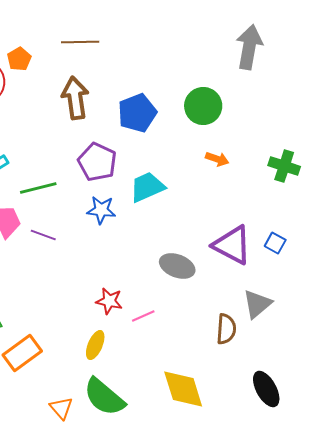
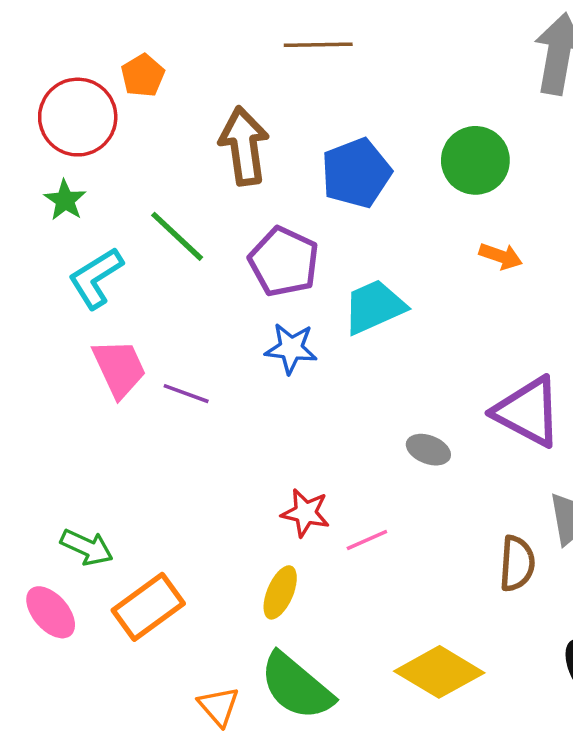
brown line: (80, 42) -> (318, 45), moved
green line: (38, 188) -> (177, 236), moved, turned 57
gray ellipse: (177, 266) -> (428, 450), size x0.7
yellow diamond: (183, 389) -> (439, 672), turned -42

